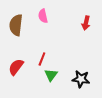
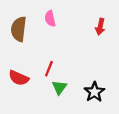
red semicircle: (16, 67) -> (19, 78), turned -102
black star: (81, 79) -> (94, 92), turned 30

